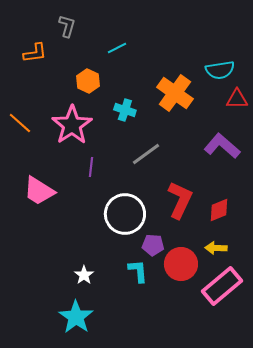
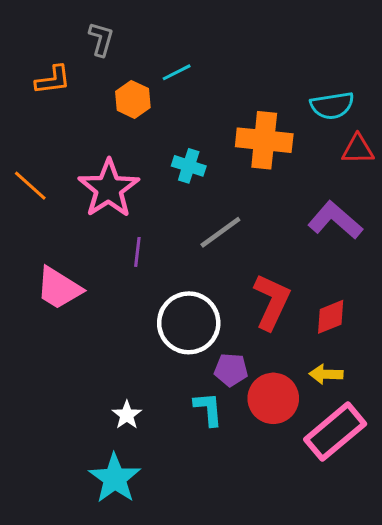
orange hexagon: (88, 81) -> (133, 99), moved
orange cross: (175, 93) -> (264, 140), turned -30

